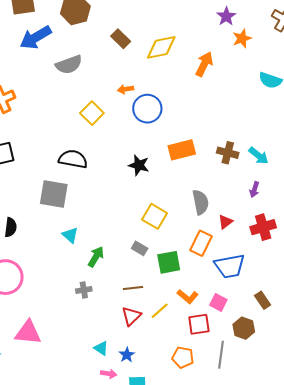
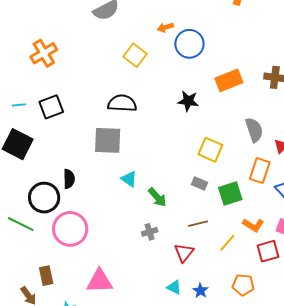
green arrow: (96, 257) -> (157, 197), turned 115
red triangle: (131, 316) -> (184, 253), moved
orange pentagon: (183, 357) -> (243, 285), moved

